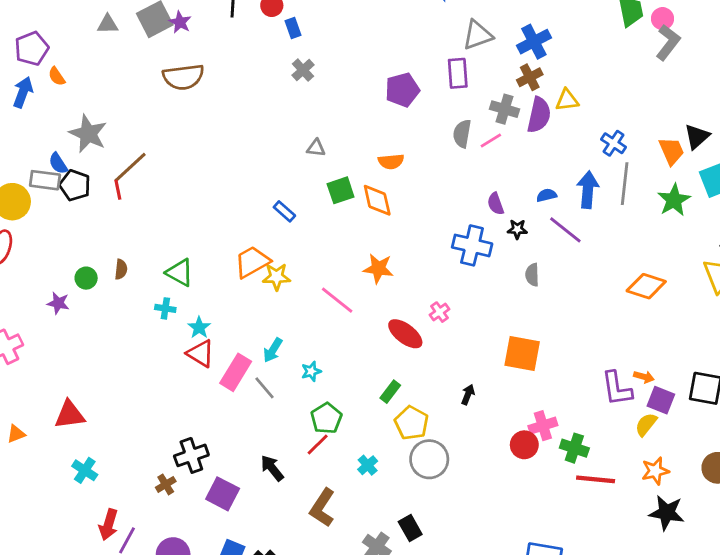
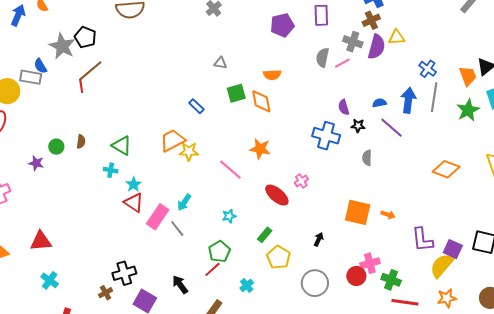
black pentagon: (75, 185) -> (85, 37), moved
cyan star: (311, 371) -> (229, 216), moved
orange arrow: (644, 377) -> (388, 215), moved
yellow semicircle: (646, 424) -> (442, 266), size x1.5
gray circle: (429, 459) -> (315, 283), moved

